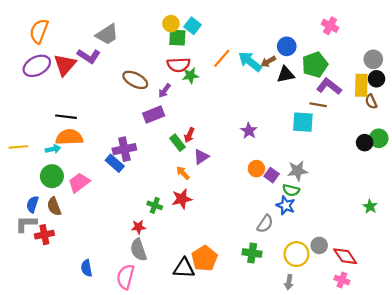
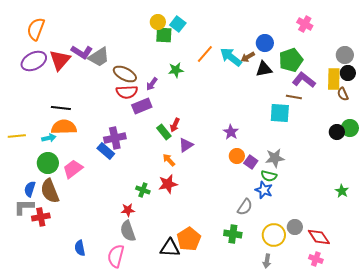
gray trapezoid: (107, 34) -> (99, 57), moved
red semicircle: (179, 65) -> (127, 92), moved
purple star: (249, 131) -> (231, 132), moved
brown semicircle: (54, 206) -> (50, 191), size x1.4

